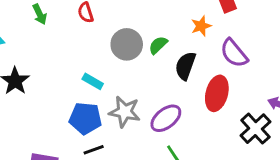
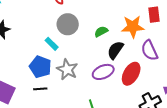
orange star: (201, 26) -> (133, 27), size x1.6
gray circle: (127, 44) -> (68, 24), moved
purple ellipse: (166, 118) -> (103, 72), moved

